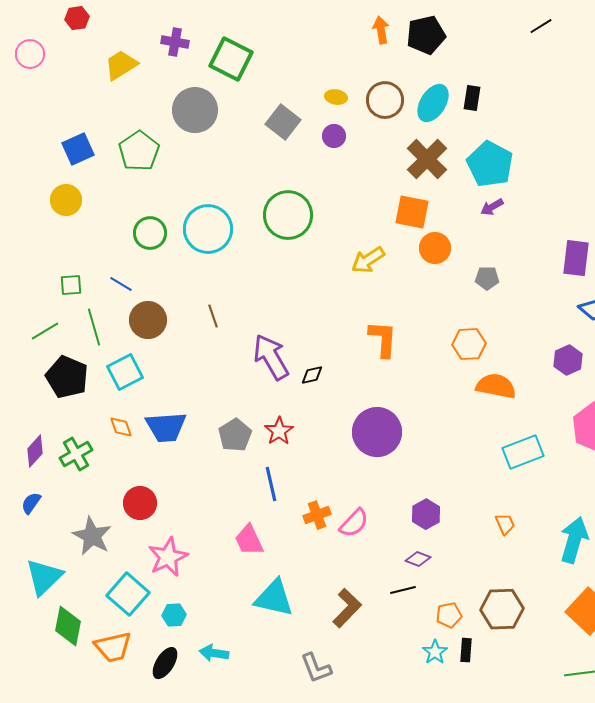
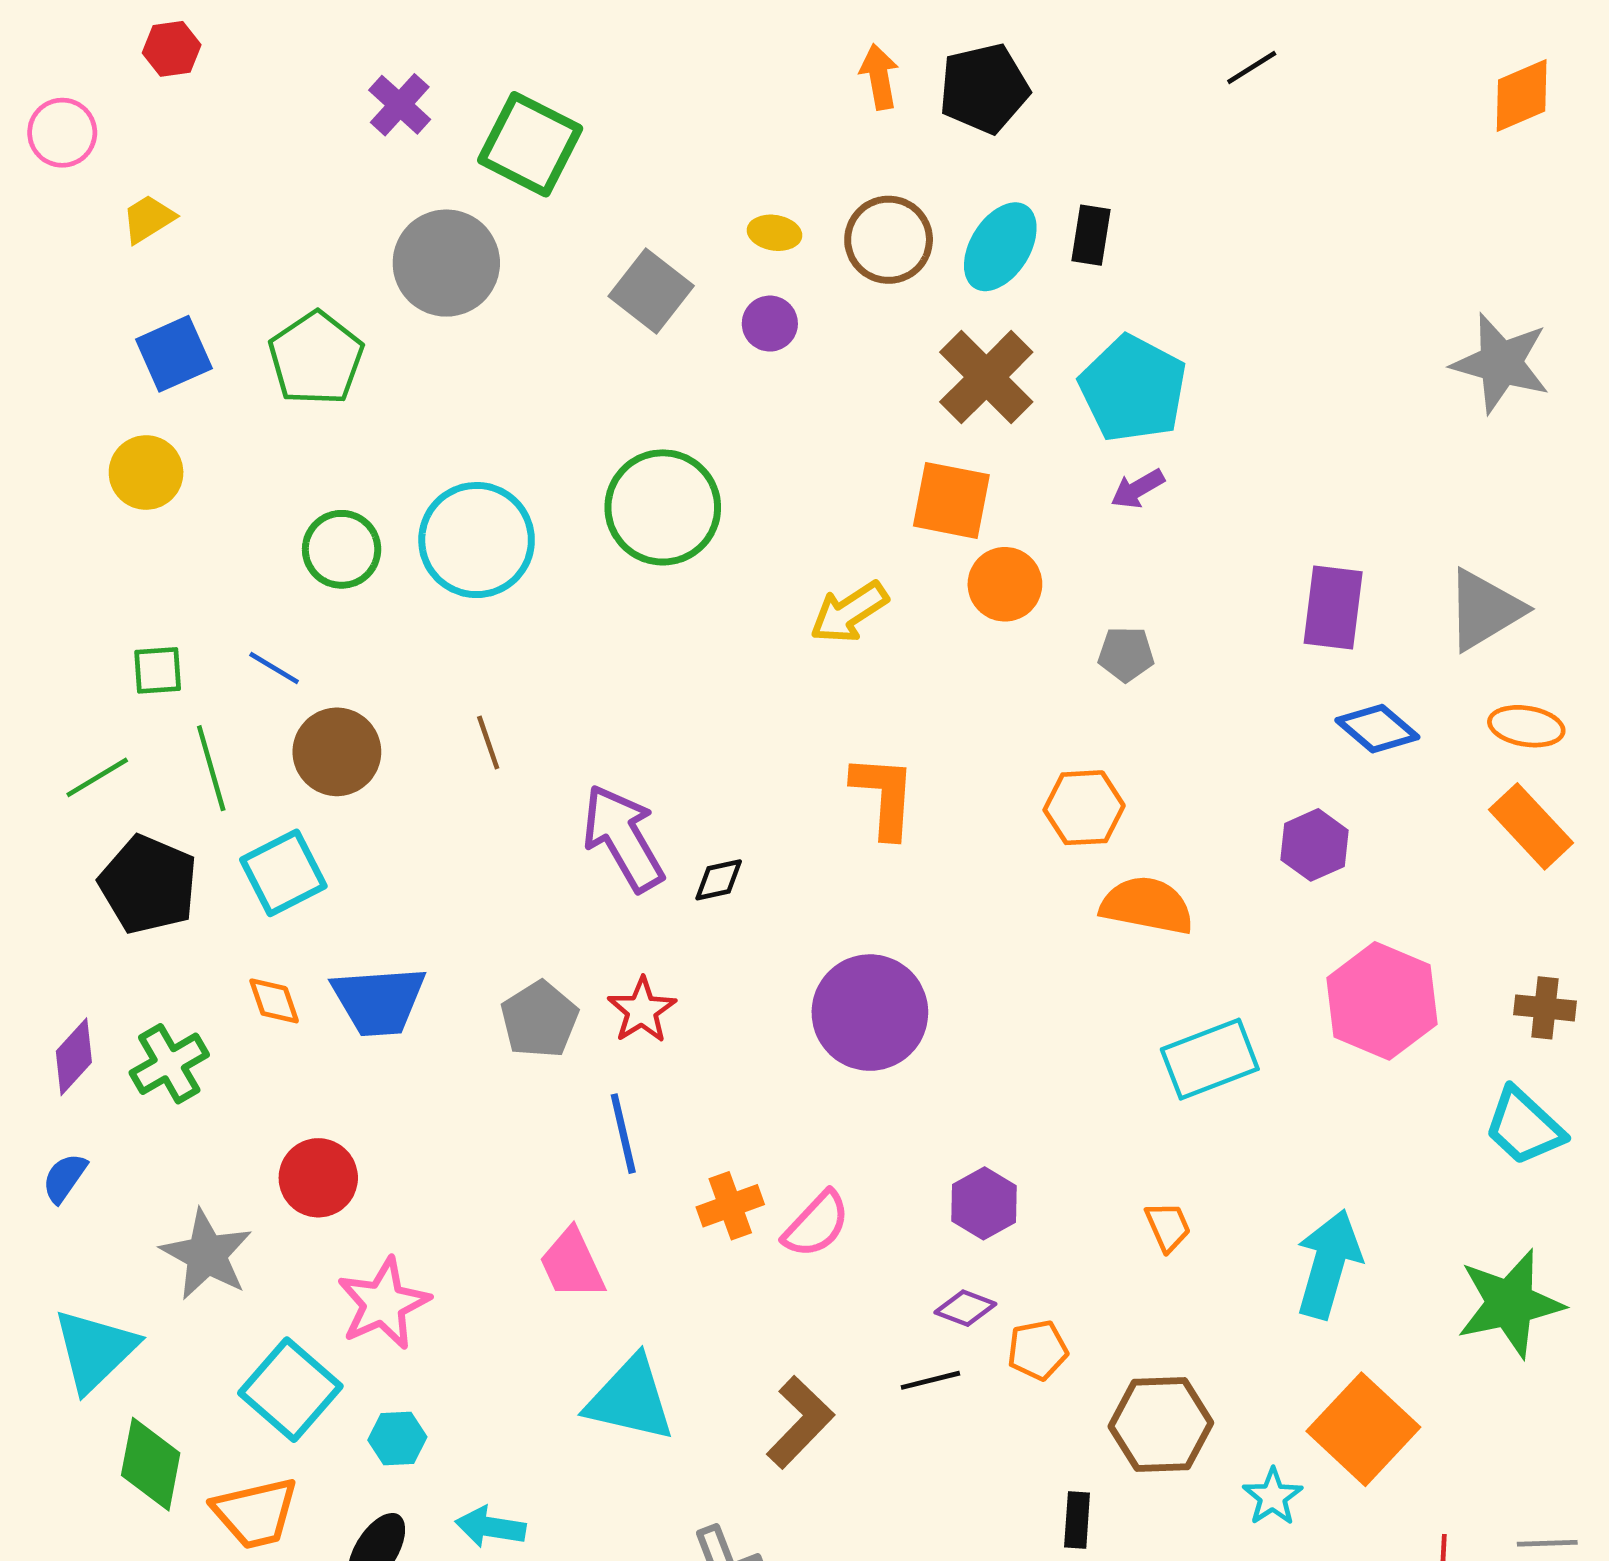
purple cross: (175, 42) -> (400, 105), turned 32
yellow trapezoid: (121, 65) -> (148, 219), moved, size x0.7
orange pentagon: (449, 615) -> (1038, 1350), moved
cyan star: (435, 652) -> (1273, 1497), moved

